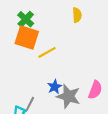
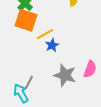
blue star: (55, 87) -> (52, 45), moved

